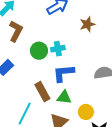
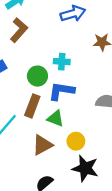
green circle: (39, 51) -> (37, 76), moved
brown rectangle: (42, 92) -> (32, 106), turned 36

